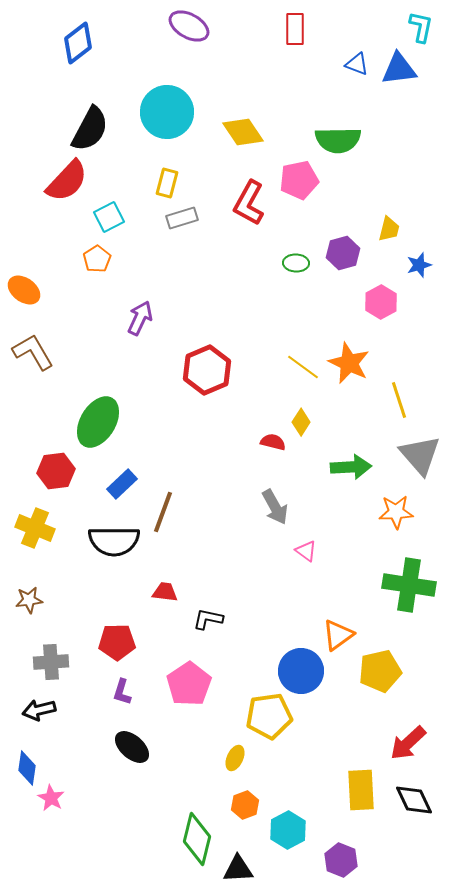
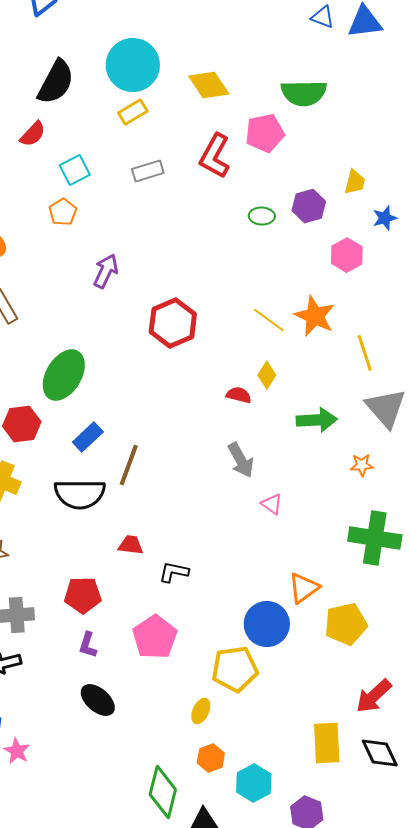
red semicircle: (67, 181) -> (33, 134), size x0.6
yellow rectangle: (167, 183) -> (133, 112), moved, turned 44
orange star: (396, 512) -> (362, 465), size x0.7

